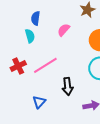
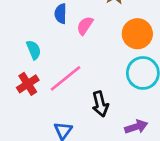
blue semicircle: (36, 18) -> (61, 14), moved
cyan semicircle: (30, 36) -> (34, 50), moved

